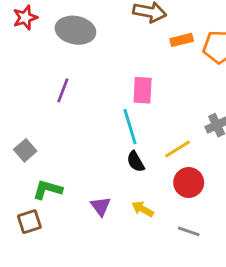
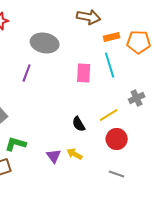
gray ellipse: (75, 30) -> (45, 43), moved
cyan line: (130, 127) -> (110, 65), moved
yellow arrow: (143, 209) -> (75, 154), moved

